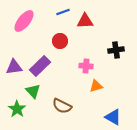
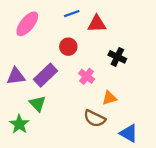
black cross: (116, 50) -> (117, 57), moved, turned 35
pink cross: (86, 66) -> (87, 76), moved, turned 32
brown semicircle: (62, 106) -> (95, 118), moved

